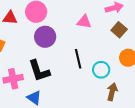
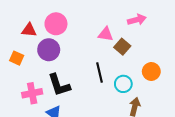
brown square: (119, 30) -> (122, 47), moved
purple circle: (45, 37) -> (49, 50), moved

